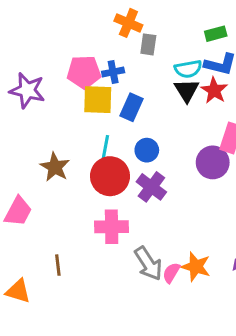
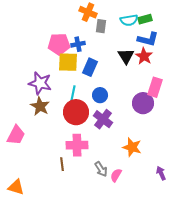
cyan semicircle: (188, 69) -> (129, 20), moved
purple star: (27, 90) -> (40, 83), moved
gray arrow: (148, 264) -> (101, 169), size x0.7
brown line: (58, 265) -> (62, 164), moved
orange star: (196, 267) -> (132, 147), moved

